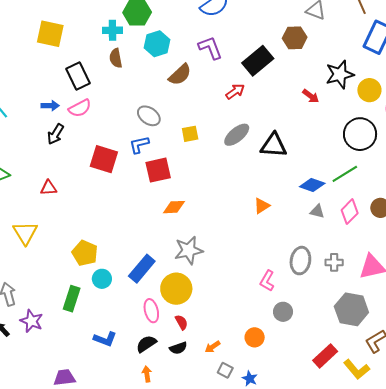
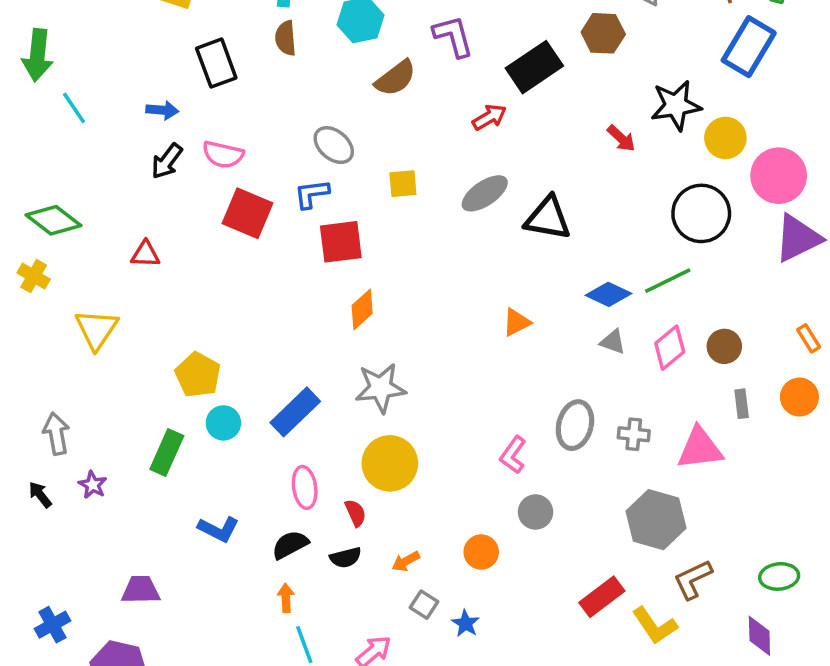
pink semicircle: (80, 108) -> (223, 155), moved, turned 35
orange diamond: (174, 207) -> (362, 309), turned -45
yellow circle: (176, 289) -> (390, 463), moved
purple star: (31, 321) -> (93, 485), size x0.7

